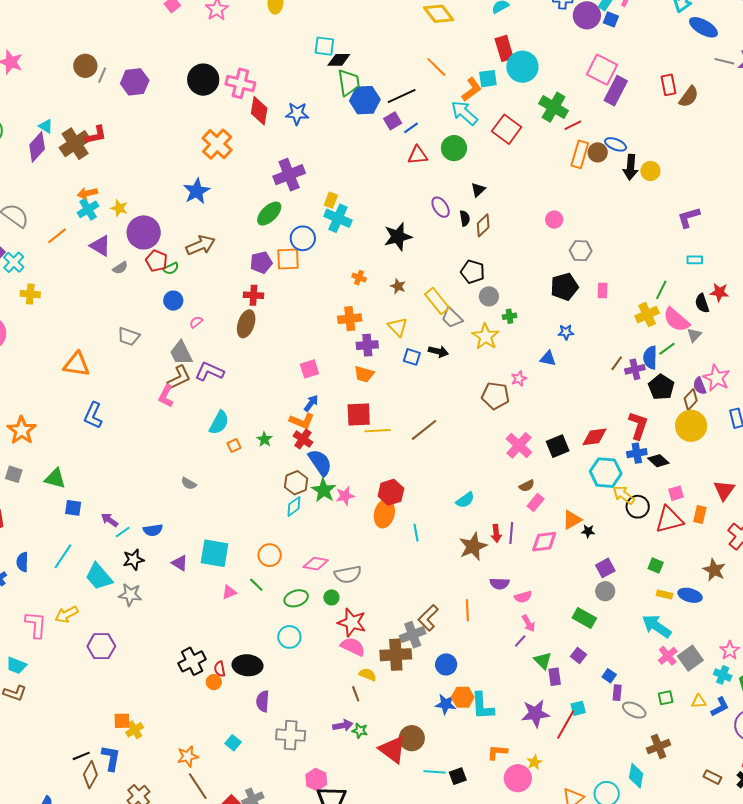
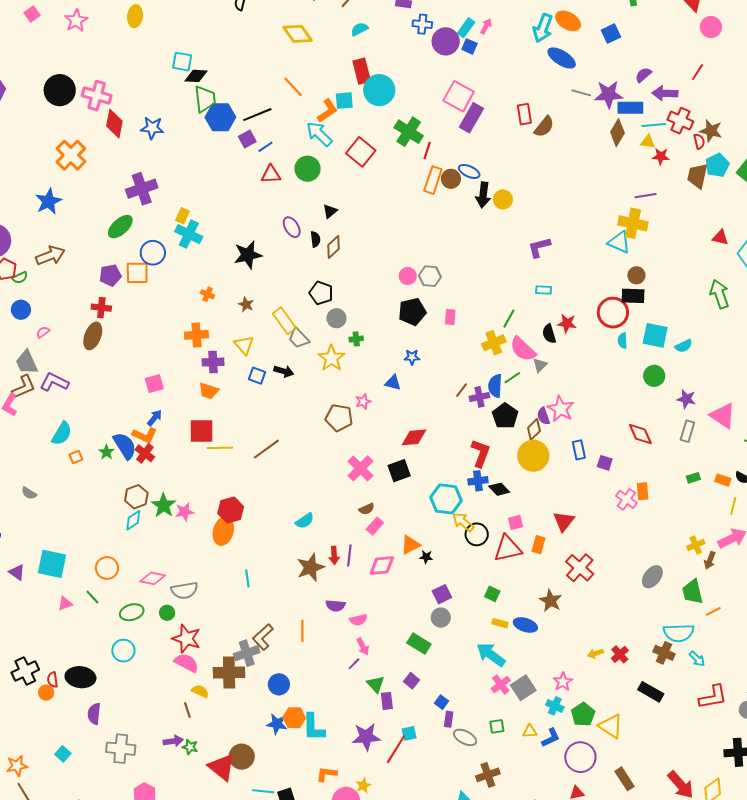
red line: (573, 125) -> (427, 151), turned -48
pink circle: (554, 220) -> (408, 276), moved
red diamond: (595, 437) -> (414, 437), moved
blue semicircle: (320, 463) -> (125, 446), moved
cyan line: (416, 533) -> (247, 578), moved

